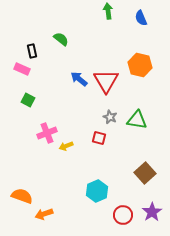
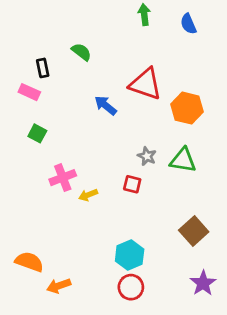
orange hexagon: (140, 65) -> (187, 108), moved
red triangle: (106, 81) -> (146, 84), moved, turned -40
red circle: (123, 215) -> (131, 287), moved

